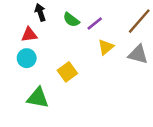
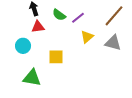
red triangle: (29, 35) -> (38, 27), moved
yellow square: (67, 72) -> (56, 57), turned 35

